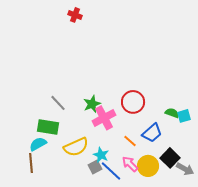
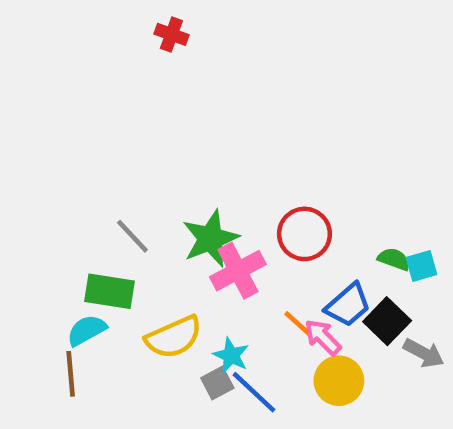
green star: (92, 104) -> (210, 239), size x1.4
black square: (170, 158) -> (387, 321), moved
pink arrow: (130, 164) -> (323, 337), moved
gray arrow: (185, 169) -> (424, 353), moved

